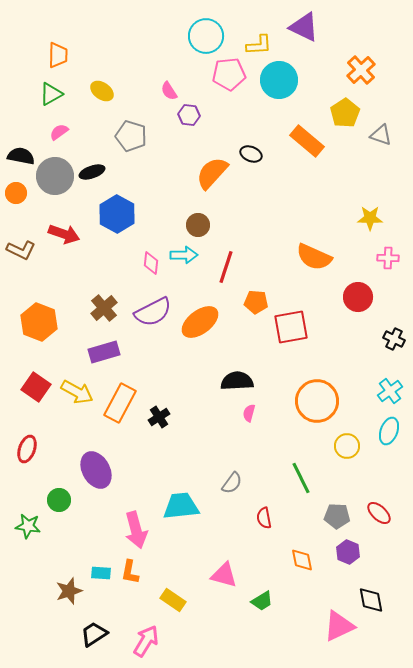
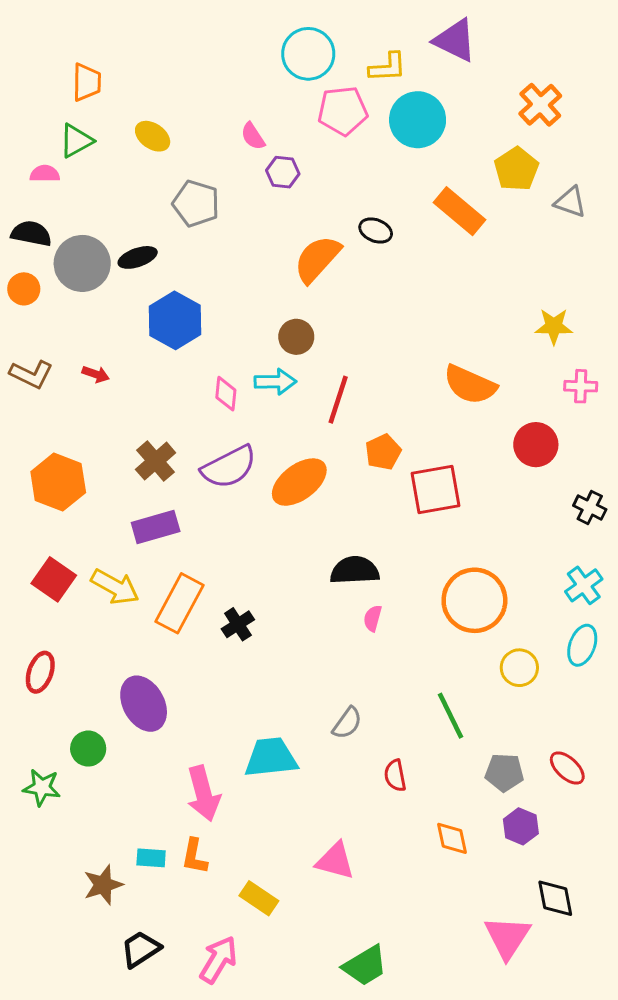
pink semicircle: (59, 132) -> (45, 174), moved, turned 36
red arrow: (64, 234) -> (96, 374), moved, size x0.6
orange pentagon: (256, 302) -> (383, 452), turned -30
green trapezoid: (262, 601) -> (365, 966), moved, size x1.4
pink triangle: (339, 626) -> (507, 937), turned -32

